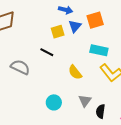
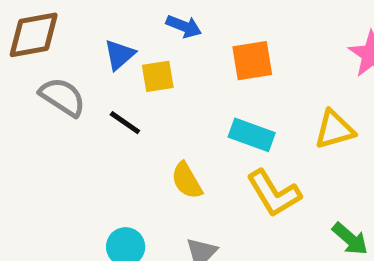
blue triangle: (75, 26) -> (119, 55), moved
gray semicircle: (20, 67) -> (62, 97), moved

